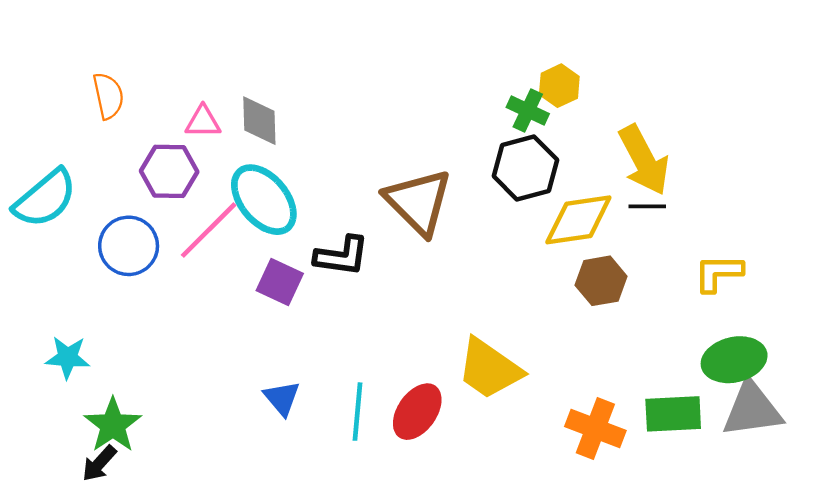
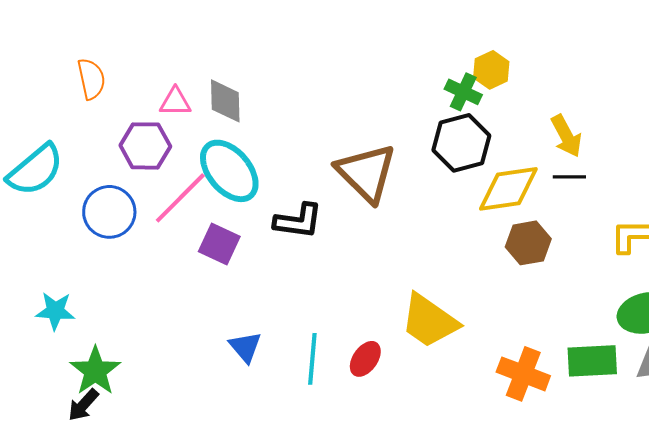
yellow arrow: (644, 160) -> (566, 136), size x0.7
purple square: (280, 282) -> (219, 244), moved
red ellipse: (417, 412) -> (365, 359), size x0.7

